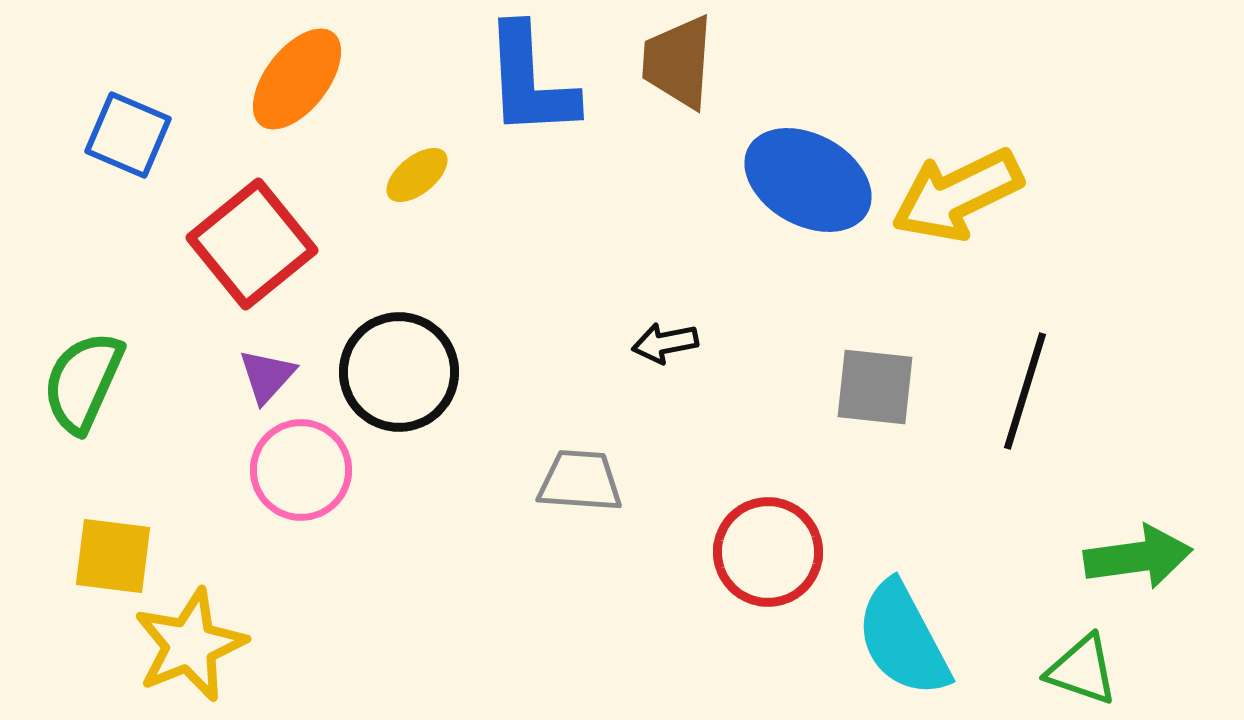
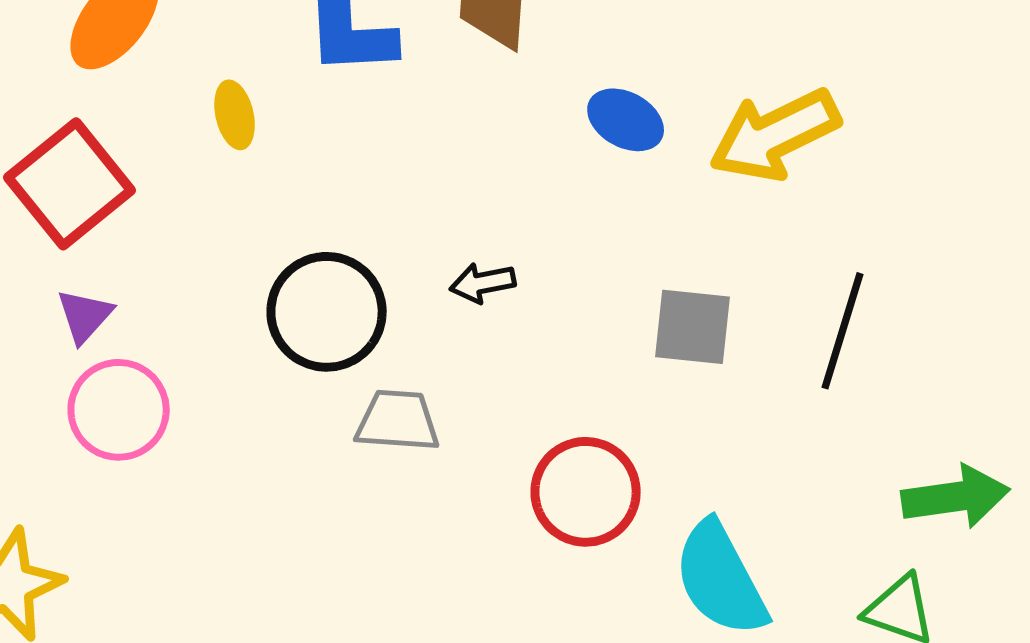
yellow ellipse: (417, 175) -> (235, 115), turned -64
blue ellipse: (808, 180) -> (626, 120), size x0.6
black circle: (399, 372) -> (327, 312), moved

